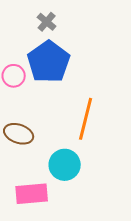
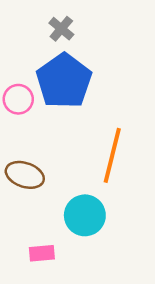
pink rectangle: (32, 194) -> (42, 253), size x0.6

